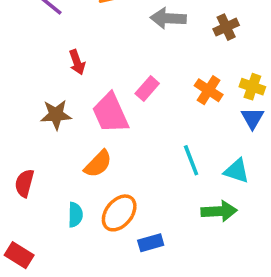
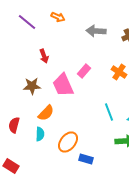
orange semicircle: (98, 164) -> (46, 113), moved
cyan semicircle: (75, 215) -> (40, 134), moved
blue rectangle: (151, 243) -> (86, 159), turned 32

